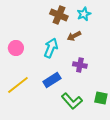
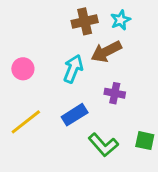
brown cross: (59, 15) -> (85, 21), turned -36
brown arrow: (74, 36) -> (106, 52), size x1.5

